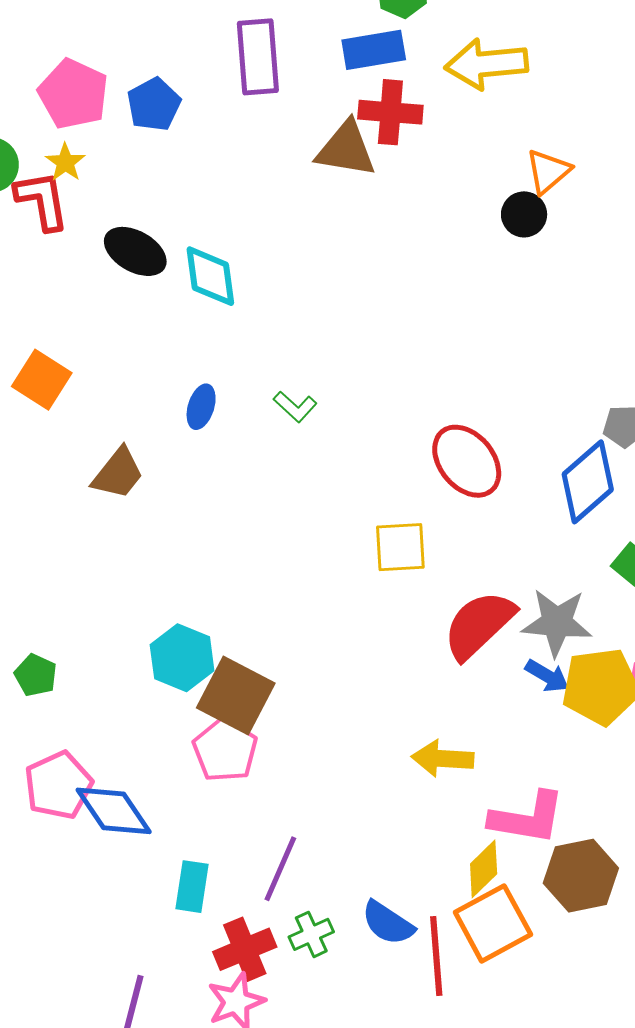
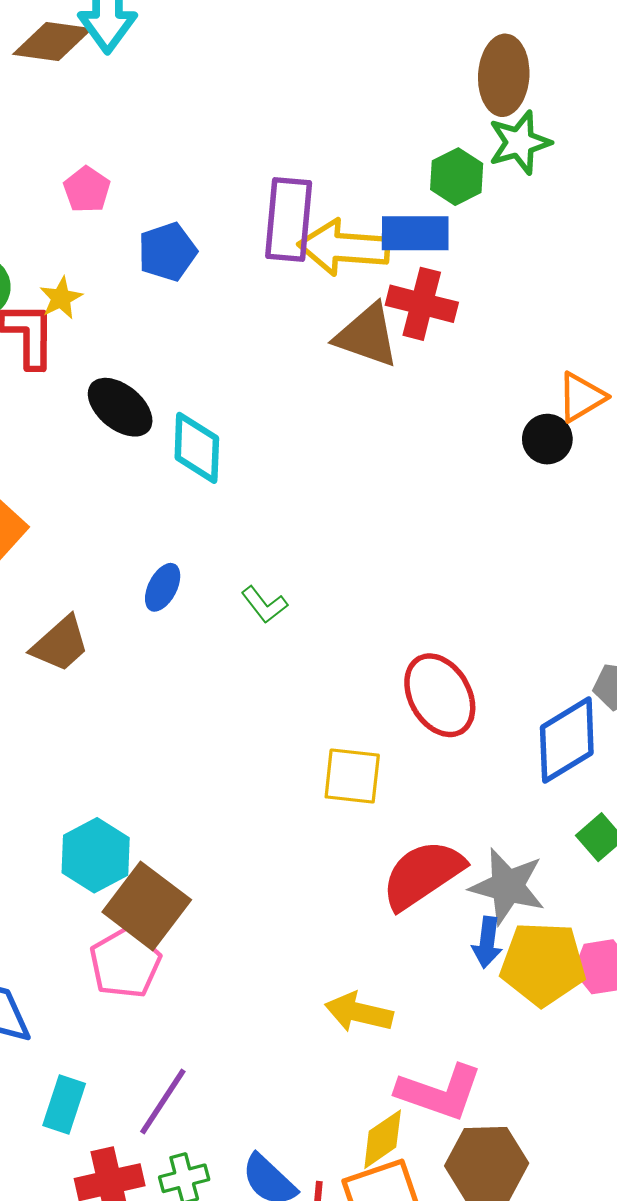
yellow arrow: (486, 64) -> (344, 247), moved
pink pentagon: (73, 94) -> (87, 190), moved, size x0.6
blue arrow: (547, 676) -> (487, 942), turned 57

